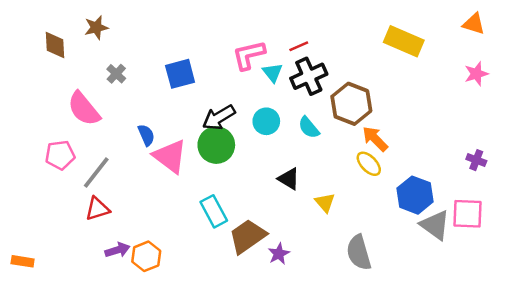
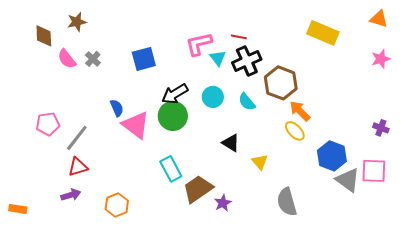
red line: (299, 46) -> (239, 37), turned 35
pink semicircle: (84, 109) -> (67, 59), moved, size x0.7
purple arrow: (118, 250) -> (71, 195), moved

